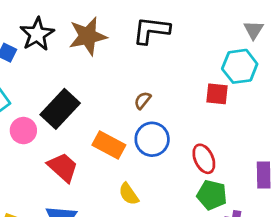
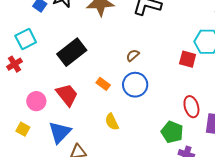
pink circle: (23, 131) -> (36, 101), moved
orange rectangle: (109, 145) -> (103, 84), size x0.6
red ellipse: (204, 159) -> (191, 107), moved

